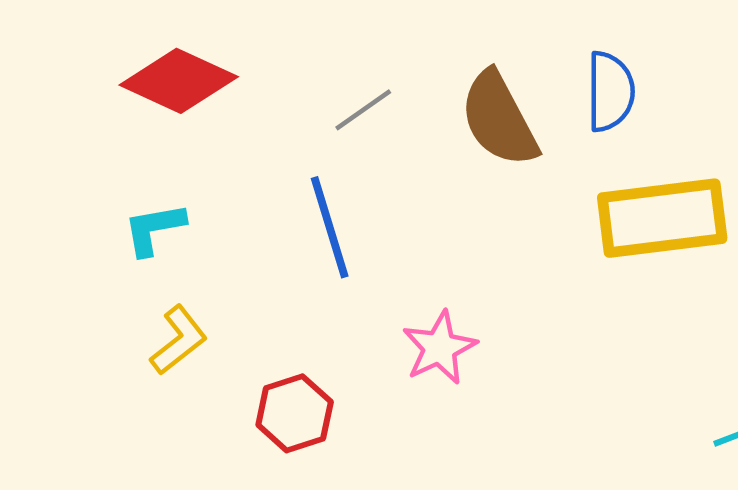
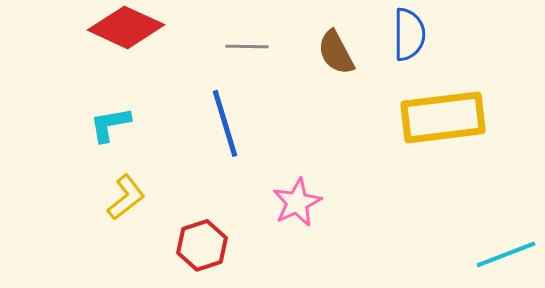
gray line: (363, 110) -> (247, 46), turned 36
brown semicircle: (499, 119) -> (336, 52), size x0.7

